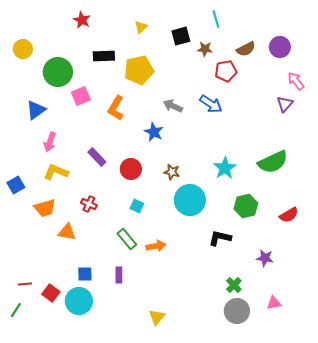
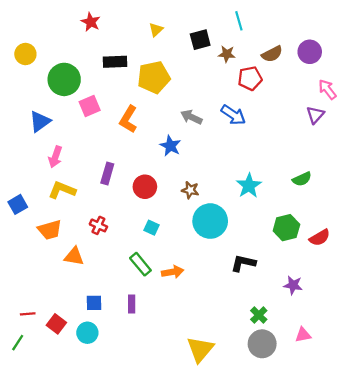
purple rectangle: (97, 157) -> (107, 173), turned 60
green semicircle: (273, 162) -> (302, 179), size x0.6
green hexagon: (246, 206) -> (286, 228), moved
cyan circle: (79, 301) -> (87, 333), size x0.7
yellow triangle: (157, 317) -> (200, 349), moved, size x1.5

